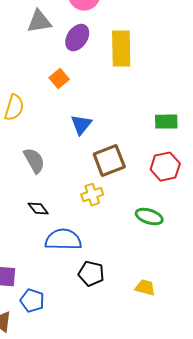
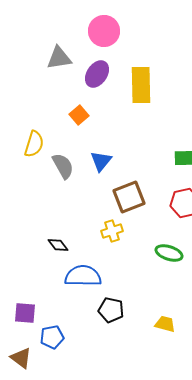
gray semicircle: (34, 161) -> (63, 166), moved
blue pentagon: (32, 301) -> (52, 337), turned -30

